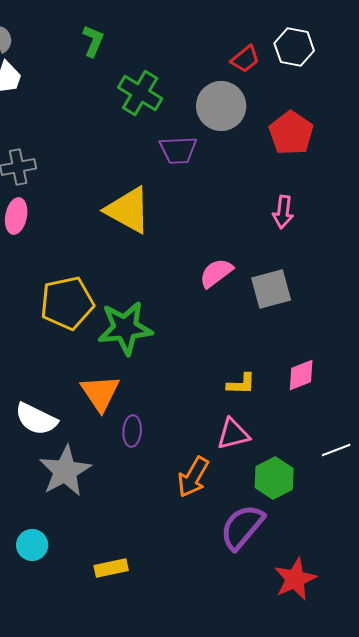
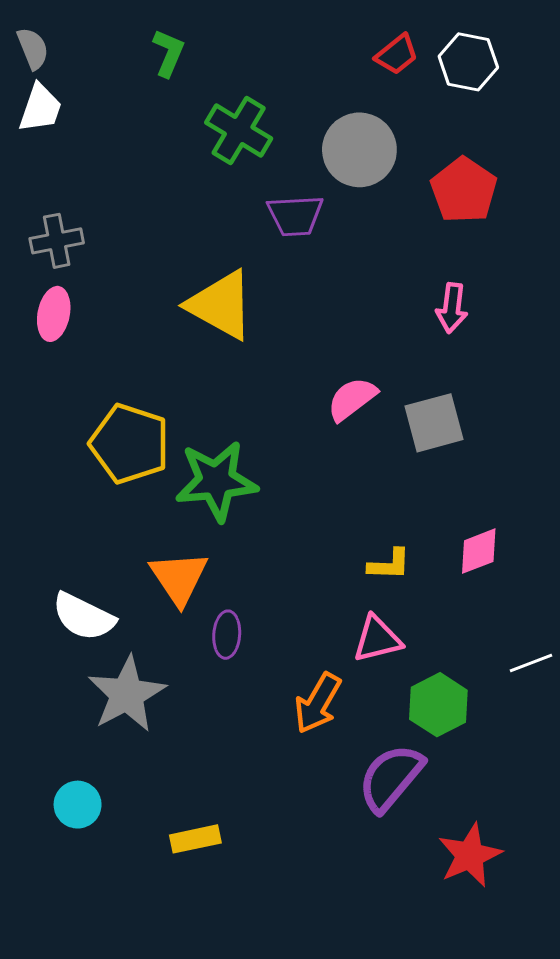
red trapezoid: (245, 59) -> (397, 54), moved
yellow pentagon: (67, 303) -> (130, 444), turned 30

